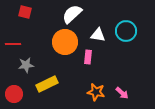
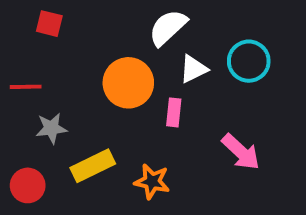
white semicircle: (72, 14) -> (168, 28), moved
white triangle: (98, 35) -> (193, 69), turned -35
orange star: (96, 92) -> (152, 182), moved
pink arrow: (122, 93) -> (241, 152), moved, size x1.5

